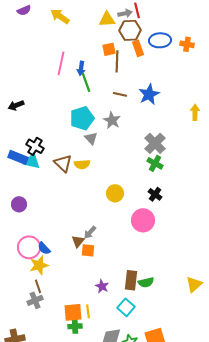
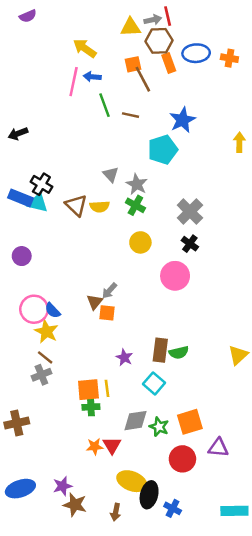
yellow arrow: (60, 16) -> (85, 48), moved
brown line: (117, 61) -> (143, 79), turned -30
blue arrow: (81, 68) -> (92, 77), moved, turned 88
brown line: (120, 94) -> (131, 115), moved
cyan pentagon: (82, 118) -> (163, 150), moved
gray star: (112, 120) -> (137, 184), moved
gray cross: (155, 143) -> (190, 212), moved
green cross: (155, 163) -> (135, 205), moved
yellow star: (39, 265) -> (46, 331), turned -30
brown line: (38, 286) -> (45, 357), turned -32

